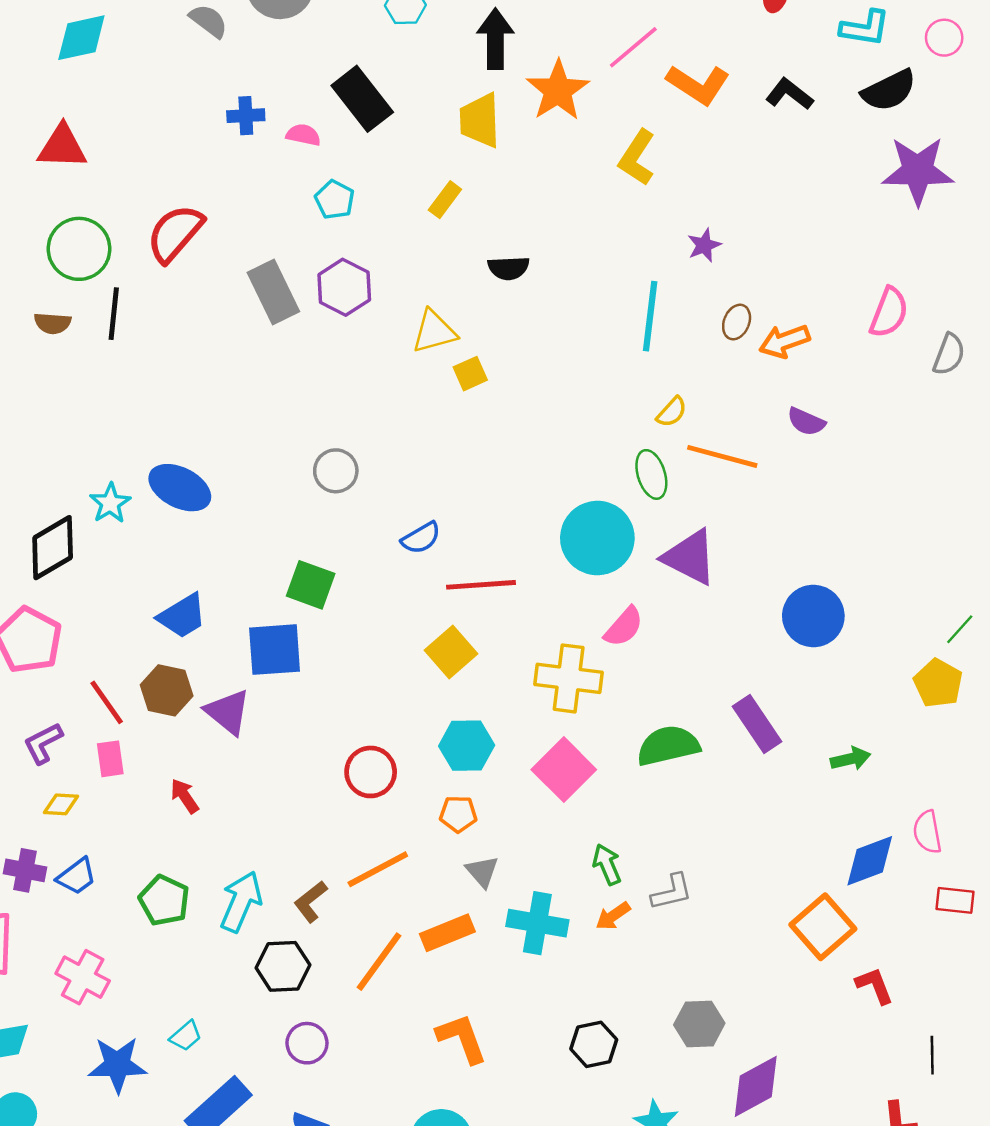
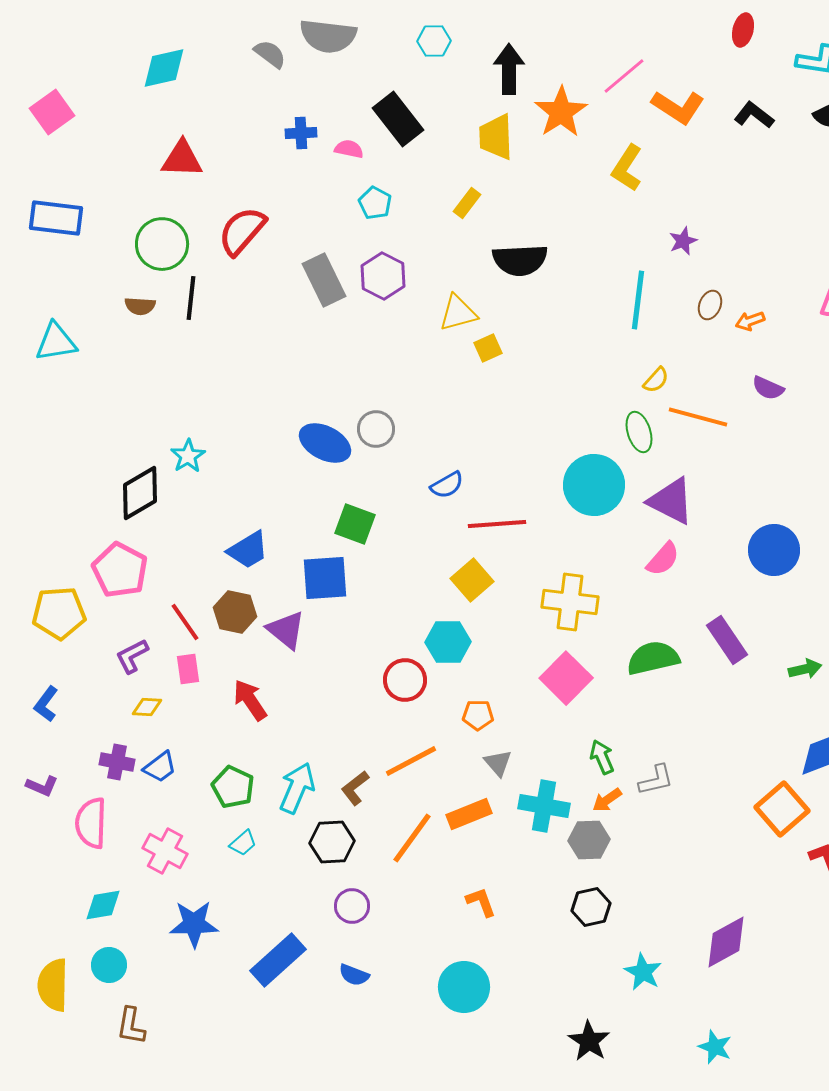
red triangle: (62, 147) -> (182, 159), moved
black semicircle: (509, 268) -> (520, 260), size x1.6
orange arrow: (785, 341) -> (750, 321), size x0.7
blue ellipse: (180, 488) -> (325, 443), moved
pink semicircle: (624, 627) -> (663, 559), moved
cyan hexagon: (467, 746) -> (448, 642), moved
red arrow: (185, 796) -> (250, 700), size x1.4
gray hexagon: (699, 1024) -> (589, 840), moved
cyan trapezoid: (186, 1036) -> (243, 843), moved
orange L-shape: (462, 1038) -> (481, 902), size x0.7

